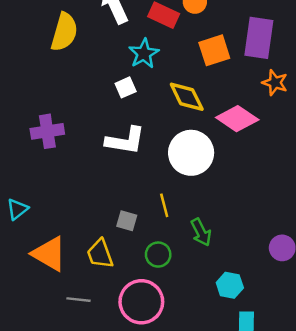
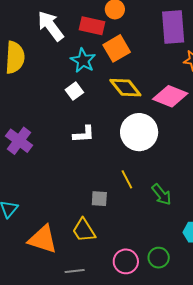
orange square: (214, 50) -> (117, 48), moved
purple cross: (47, 131) -> (19, 141), turned -32
white L-shape: (125, 141) -> (84, 134), size x0.7
green circle: (158, 255) -> (159, 258), moved
pink circle: (141, 302) -> (126, 261), size x0.7

